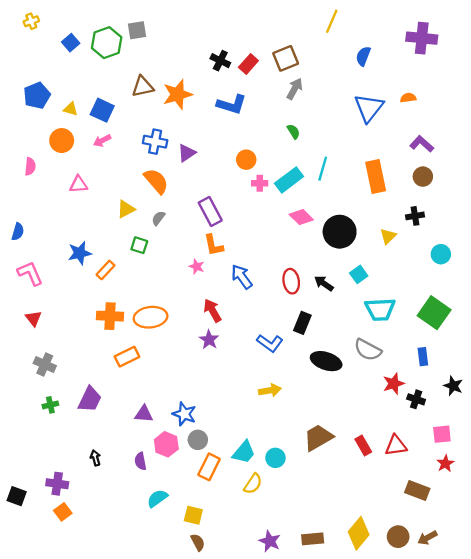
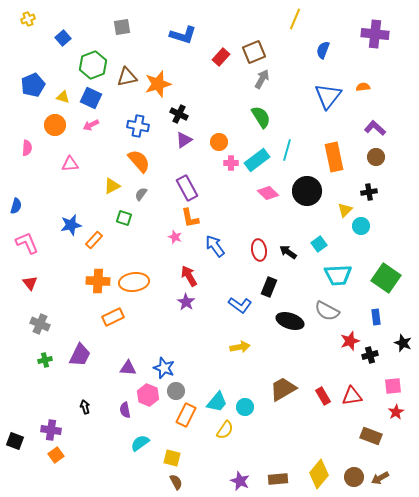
green hexagon: (107, 43) -> (93, 65), moved
black cross: (220, 61) -> (179, 114), moved
blue L-shape: (232, 105) -> (183, 35), moved
green semicircle: (293, 132) -> (261, 117), size x1.6
purple triangle: (187, 153) -> (184, 140), moved
black circle: (340, 232) -> (307, 191), moved
cyan circle: (441, 254) -> (361, 226), moved
black cross: (416, 399) -> (370, 355), turned -35

